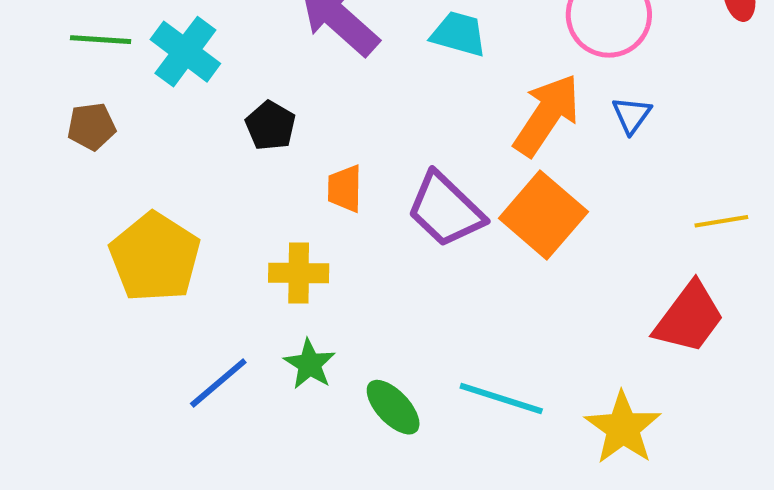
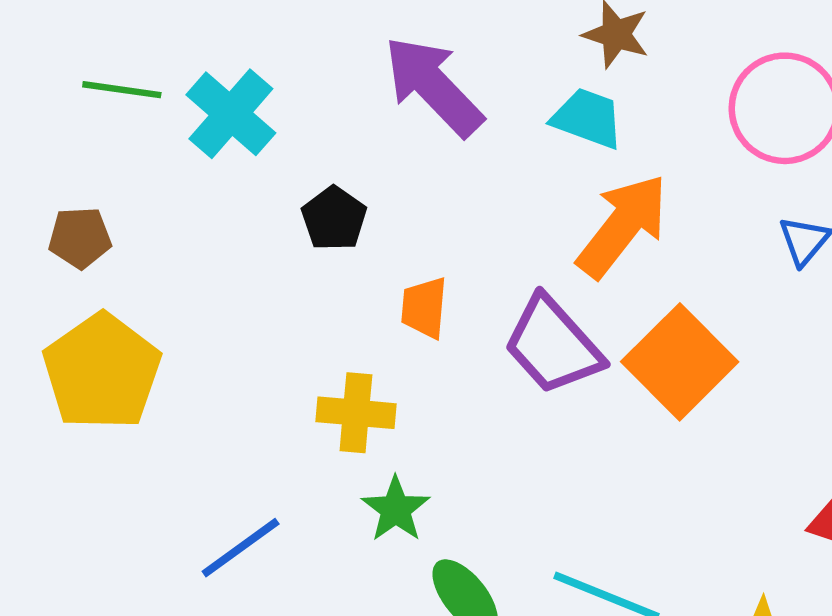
orange arrow: (547, 115) -> (622, 226), moved
brown pentagon: (91, 126) -> (80, 238), moved
yellow pentagon: (155, 257) -> (102, 372), moved
green star: (310, 364) -> (396, 509), moved

